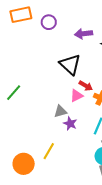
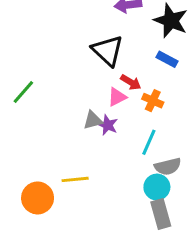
purple star: (70, 124) -> (108, 125), moved
yellow line: (49, 151) -> (75, 179), turned 54

